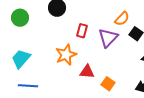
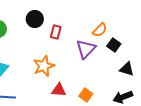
red rectangle: (82, 31) -> (56, 32), moved
red triangle: (87, 72) -> (59, 90), moved

